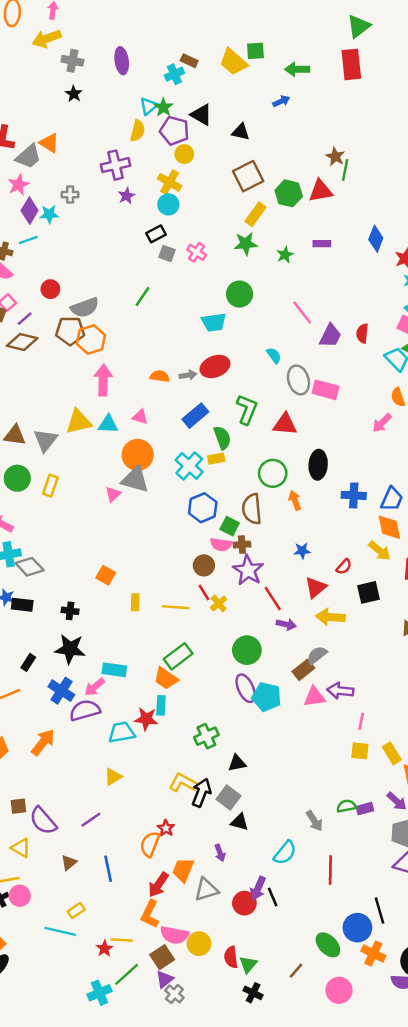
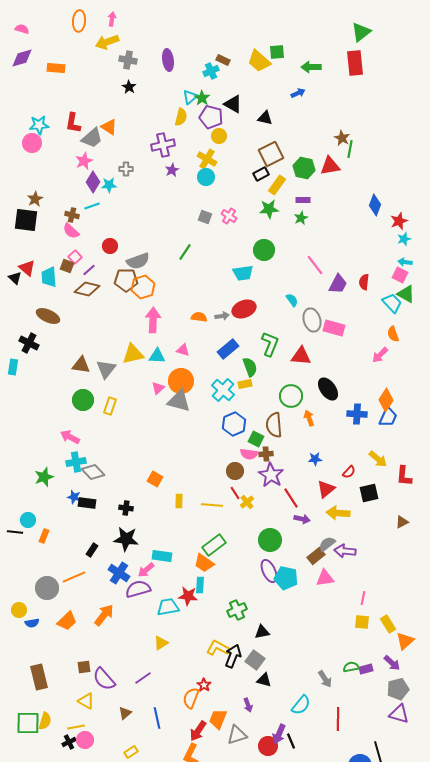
black rectangle: (156, 234) -> (261, 174), moved
purple rectangle: (322, 244) -> (303, 200), moved
black ellipse: (318, 465) -> (328, 389), turned -40
pink triangle: (113, 494) -> (158, 388), moved
orange diamond: (389, 527) -> (386, 400), moved, turned 45
purple arrow: (340, 691) -> (345, 551), moved

